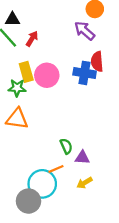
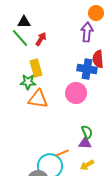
purple arrow: (85, 31) -> (87, 32), turned 54
pink circle: (47, 75) -> (76, 93), moved
orange triangle: (17, 119) -> (38, 99), moved
green semicircle: (66, 146) -> (87, 132), moved

